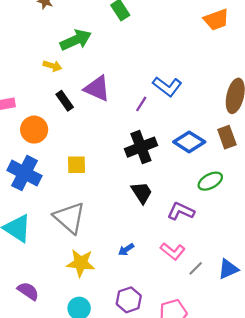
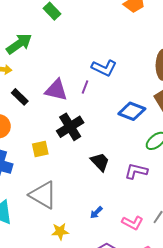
purple triangle: (97, 88) -> (56, 90), moved
black cross: (141, 147) -> (70, 127), moved
pink L-shape: (173, 251) -> (132, 223), moved
yellow star: (81, 263) -> (60, 231), size x0.7

